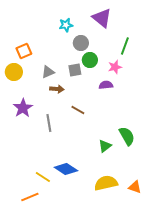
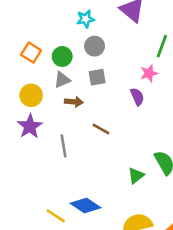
gray circle: (81, 43) -> (95, 46), moved
orange square: (24, 51) -> (31, 53), turned -35
green circle: (90, 60) -> (62, 56), moved
yellow circle: (14, 72) -> (31, 95), moved
purple semicircle: (106, 85) -> (137, 97), turned 72

